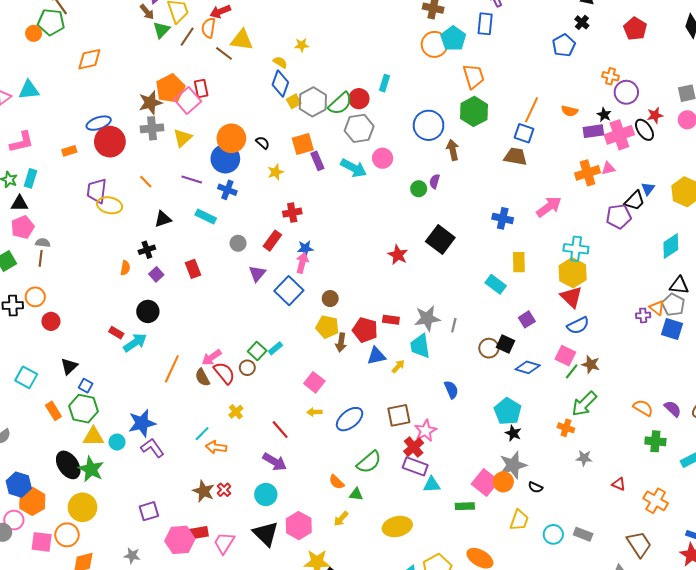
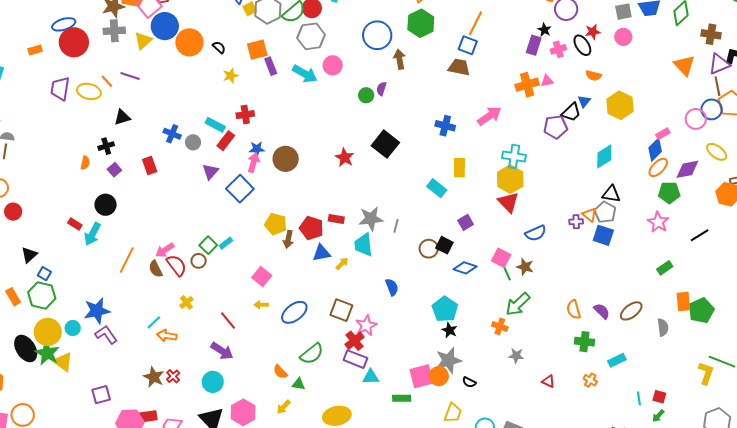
orange semicircle: (570, 111) -> (594, 76), moved
purple rectangle: (593, 131) -> (534, 45), turned -66
pink cross: (619, 135) -> (558, 49), size x0.6
blue circle: (225, 159) -> (165, 26), moved
purple line: (192, 180) -> (130, 76), moved
blue cross: (227, 190) -> (172, 134), moved
yellow ellipse: (110, 205) -> (89, 91), moved
cyan rectangle: (206, 216) -> (215, 125), moved
brown circle: (330, 299) -> (286, 159), moved, size x1.6
blue semicircle: (578, 325) -> (536, 233), moved
cyan arrow: (135, 343) -> (92, 234), turned 150
green line: (572, 371) -> (507, 273), turned -63
orange semicircle: (643, 408) -> (574, 309), turned -138
brown square: (399, 415) -> (341, 310), turned 30
yellow triangle: (93, 437) -> (63, 362), moved, turned 35
pink square: (485, 482) -> (422, 376), turned 35
orange cross: (656, 501) -> (590, 380), moved, size x0.6
yellow circle: (82, 507) -> (48, 332), moved

